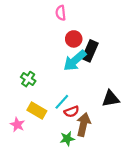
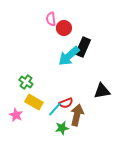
pink semicircle: (61, 13) -> (51, 19), moved
red circle: (74, 39) -> (64, 28), moved
green cross: (28, 79) -> (26, 82), moved
cyan line: (62, 102) -> (55, 109), moved

